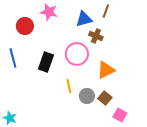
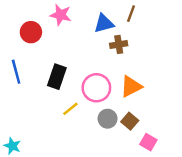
brown cross: (96, 36) -> (119, 44), turned -32
pink circle: (77, 54) -> (96, 88), moved
yellow line: (69, 86) -> (70, 109), moved, turned 64

